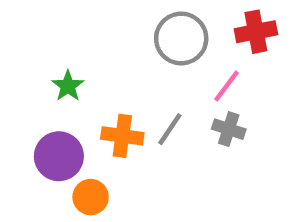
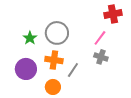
gray circle: (181, 39) -> (57, 33), moved
gray line: (170, 129) -> (73, 70), moved
orange circle: (91, 197) -> (53, 87), moved

